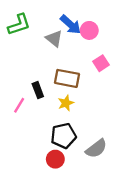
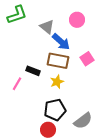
blue arrow: (71, 25) -> (61, 42), moved
pink square: (101, 63) -> (87, 59), moved
black rectangle: (38, 90) -> (33, 71), turned -48

